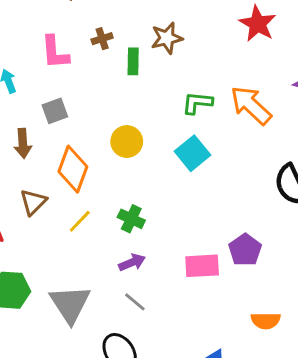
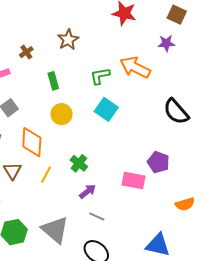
green rectangle: (133, 61) -> (53, 81), moved
green cross: (131, 219) -> (79, 163), turned 30
pink rectangle: (202, 266) -> (134, 180), turned 30

